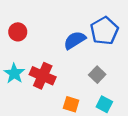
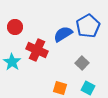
red cross: (43, 76) -> (37, 50), moved

